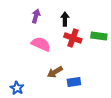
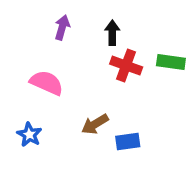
pink semicircle: (41, 44) -> (47, 83), moved
blue star: (17, 88) -> (29, 135), moved

